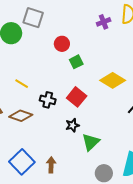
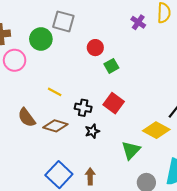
purple cross: (104, 22) -> (138, 22), turned -32
yellow diamond: (113, 80) -> (156, 130), moved
black star: (72, 125) -> (92, 131), moved

